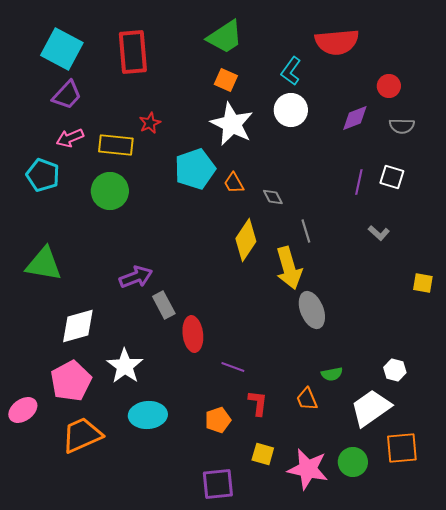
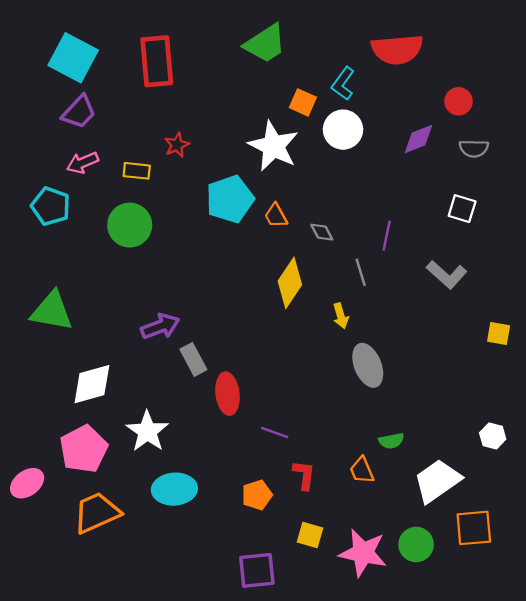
orange square: (226, 80) -> (303, 102), moved
yellow rectangle: (116, 145) -> (137, 171), size x0.7
purple line: (359, 182) -> (387, 236), moved
gray L-shape: (379, 233) -> (447, 275), size x1.6
yellow arrow: (289, 268) -> (341, 316), size x0.5
white hexagon: (395, 370) -> (493, 436), moved

